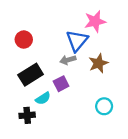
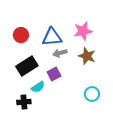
pink star: (95, 21) -> (83, 31), moved
blue triangle: (77, 41) -> (52, 37), moved, turned 45
brown star: (98, 63) -> (87, 56), turned -30

